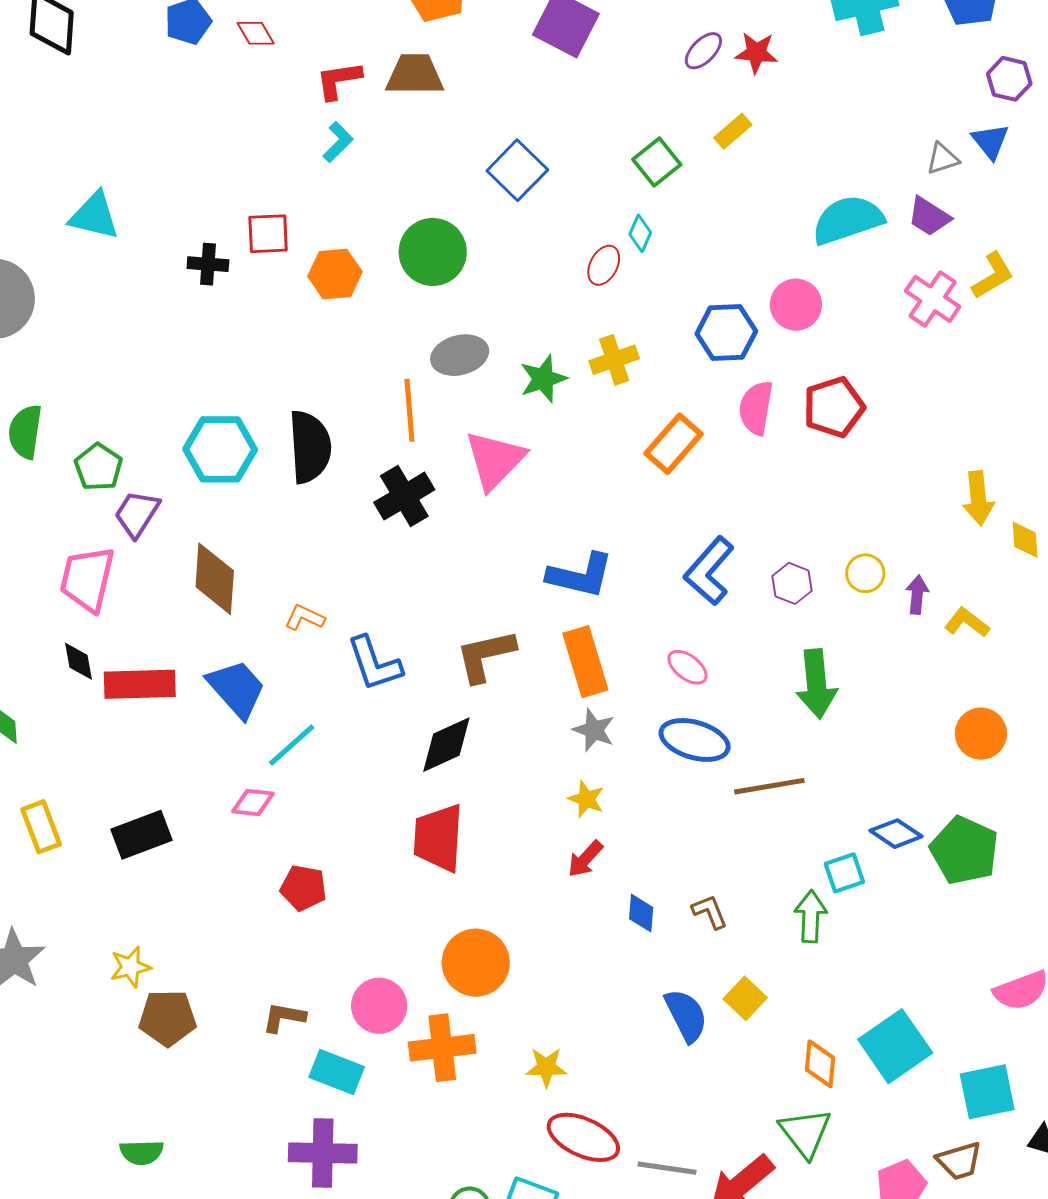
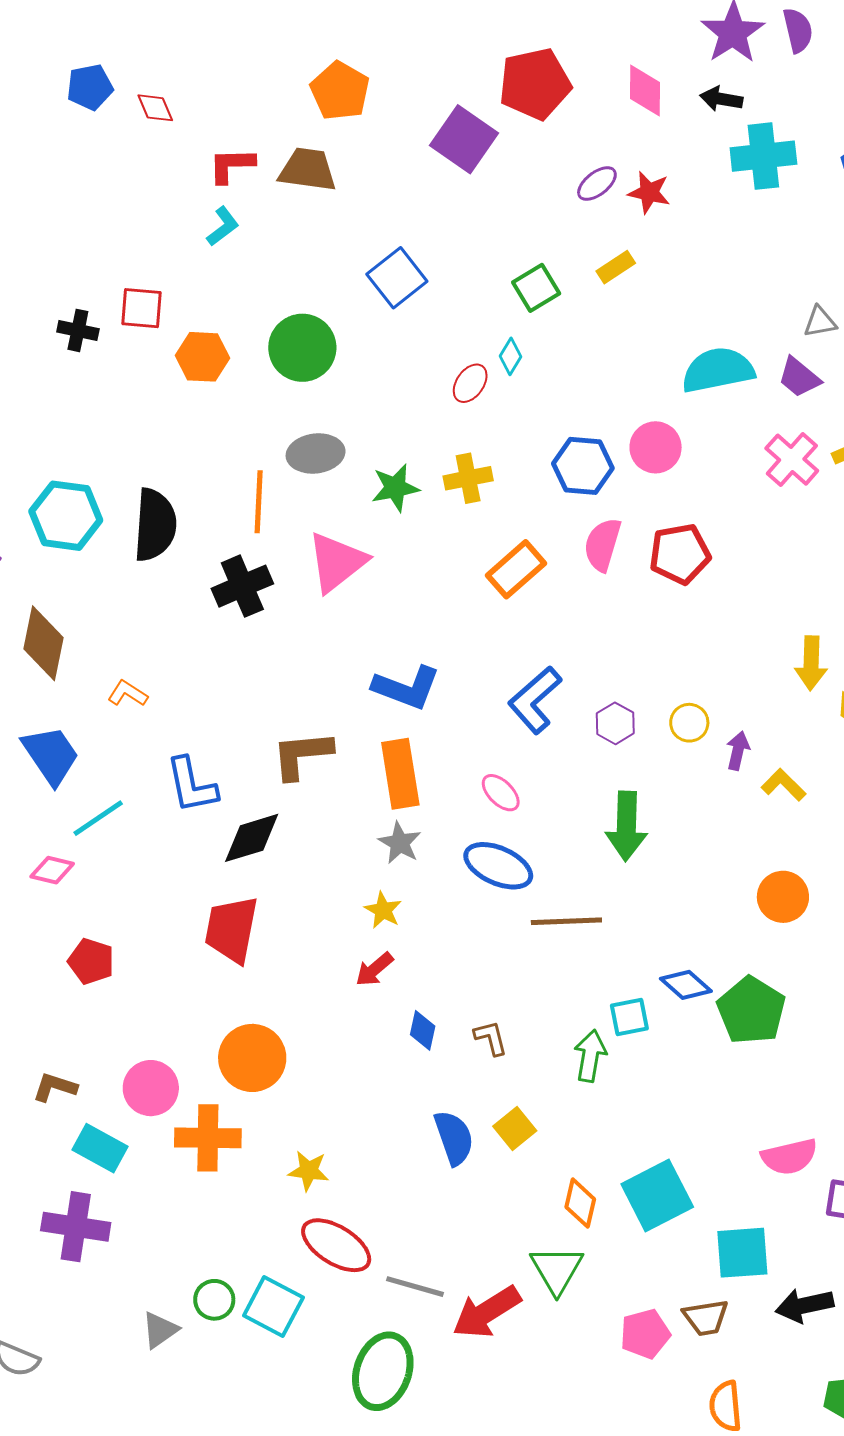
blue L-shape: (374, 664) -> (191, 785), moved

